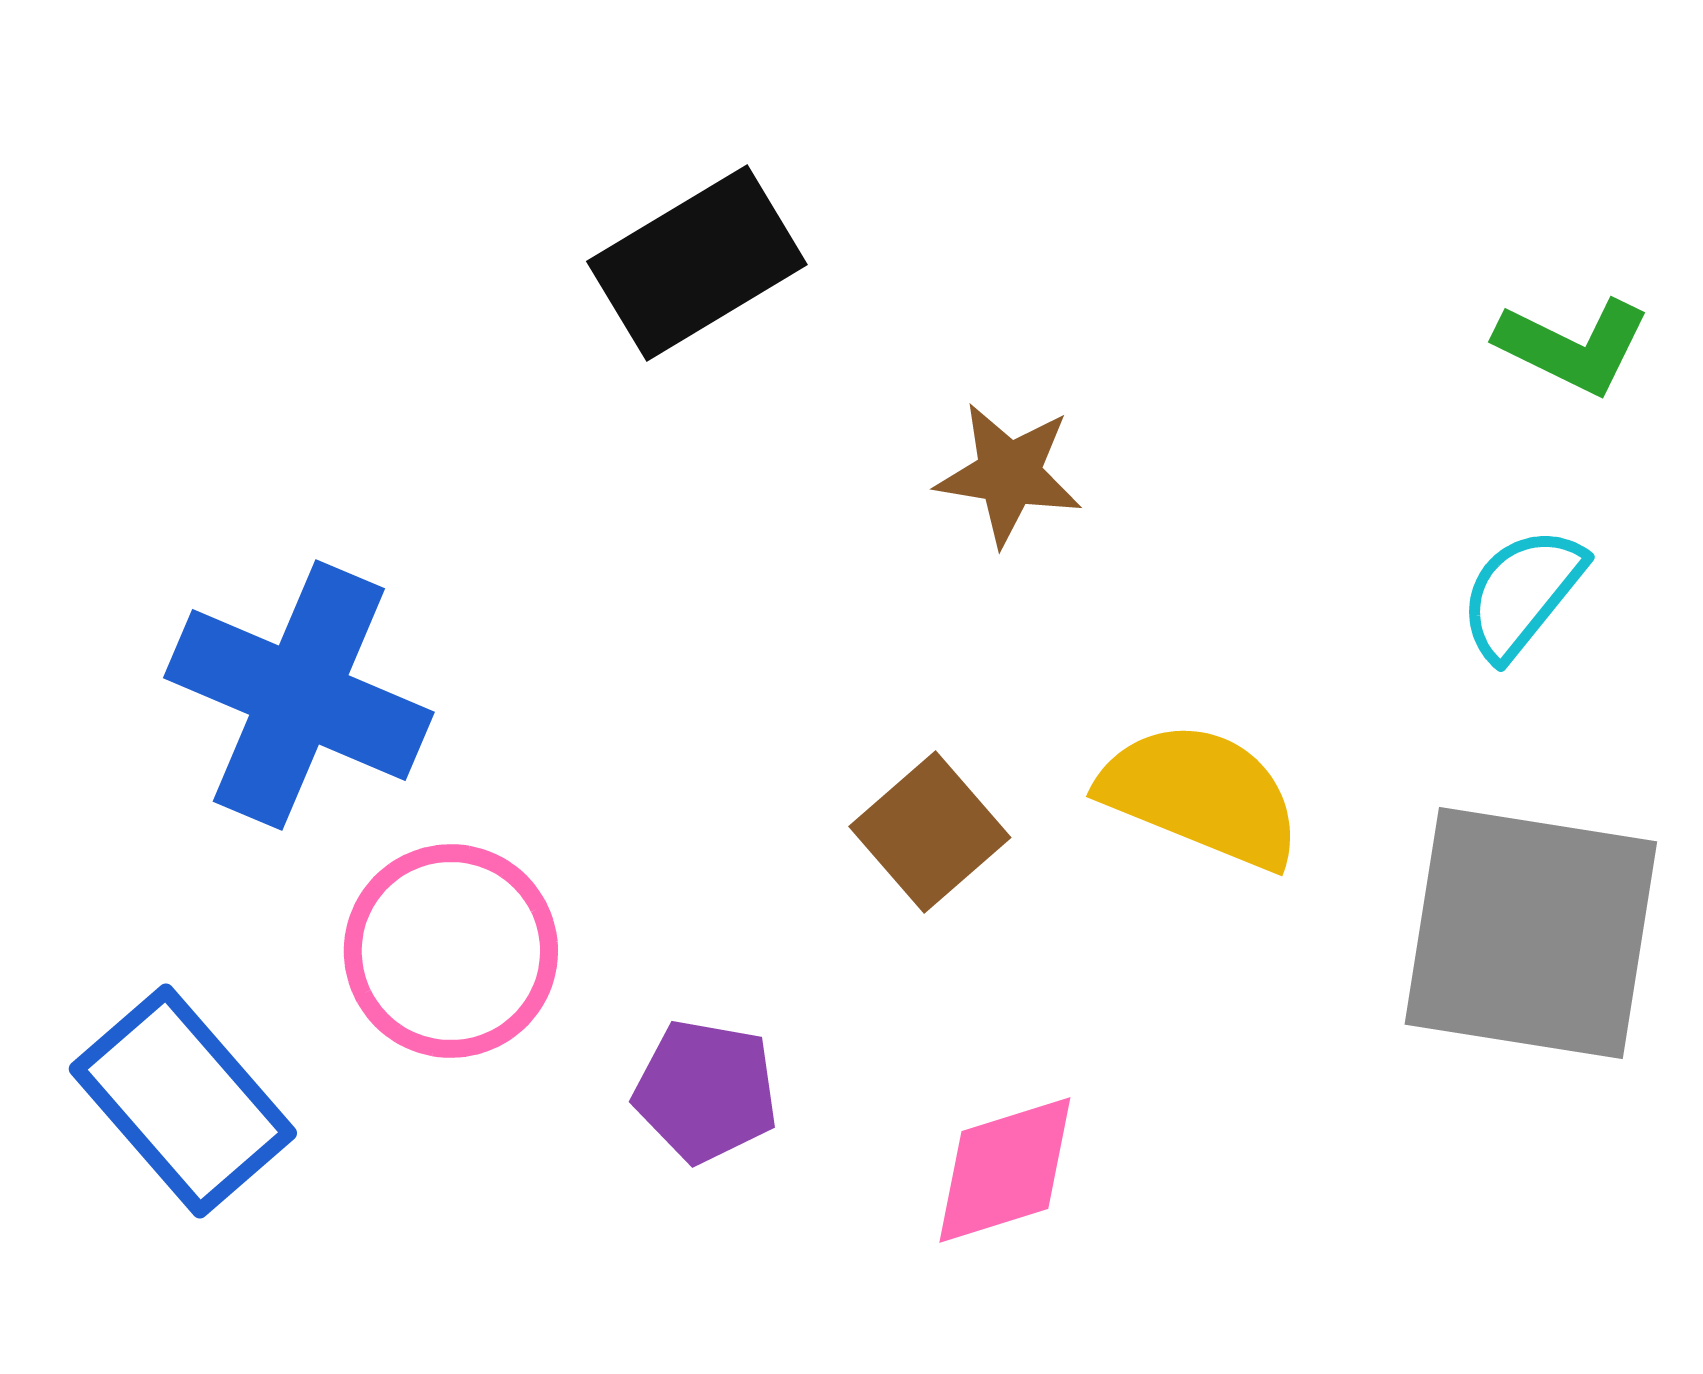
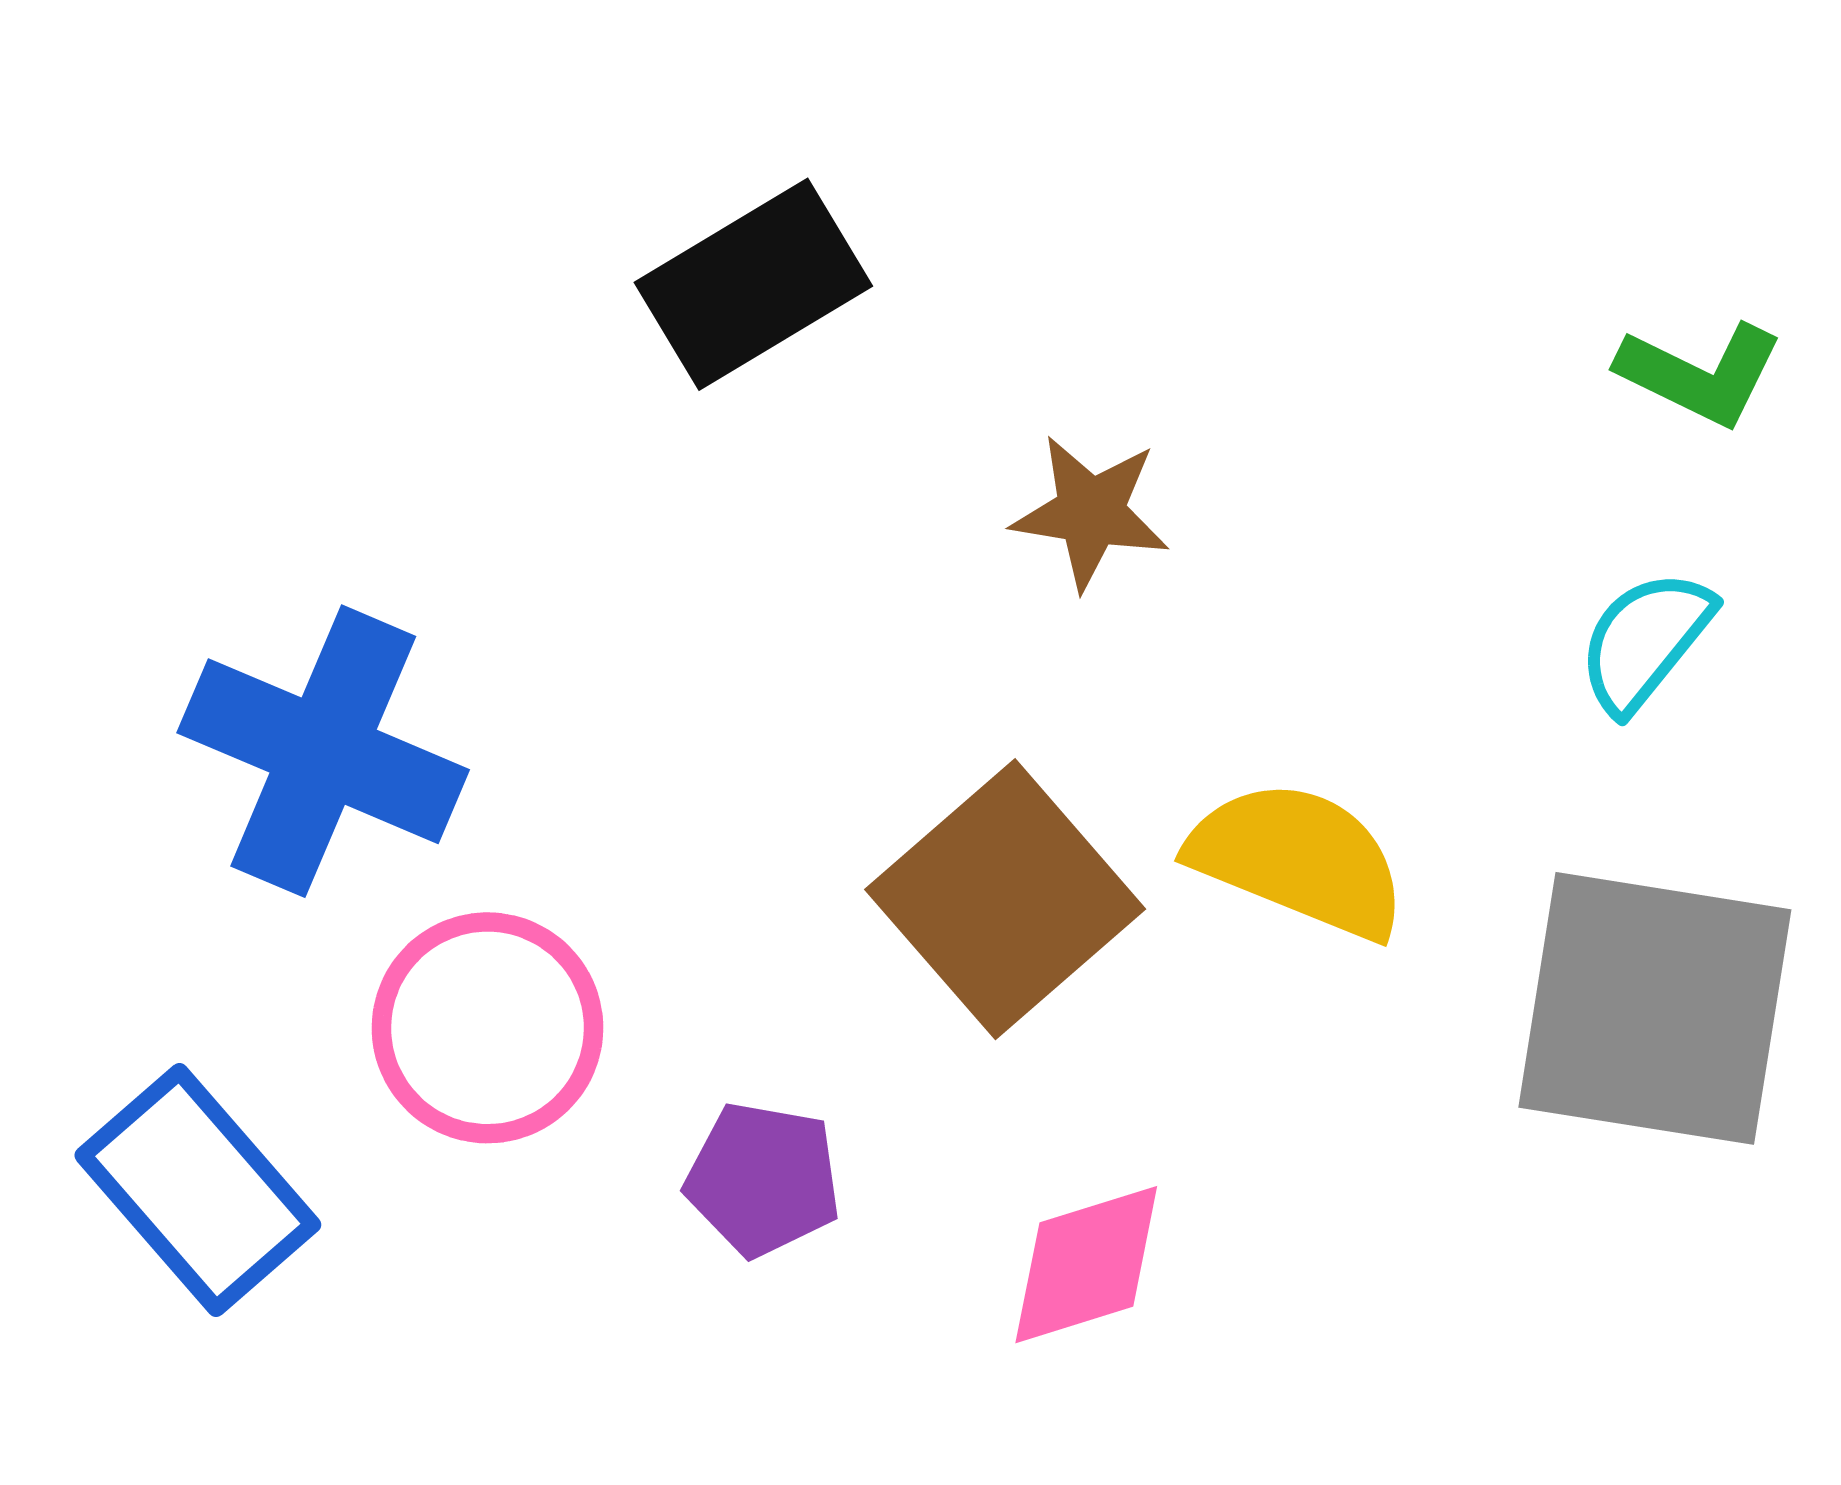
brown square: (930, 832) -> (1005, 899), size x1.6

